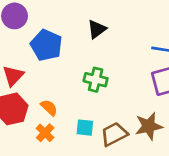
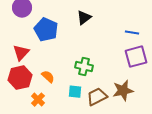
green cross: (96, 80) -> (84, 67), moved
orange cross: (45, 133) -> (38, 100), moved

